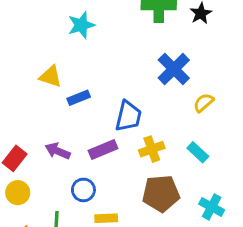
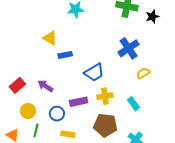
blue trapezoid: (128, 116) -> (94, 73), turned 35
purple rectangle: (103, 149) -> (79, 102), moved
yellow circle: (18, 193) -> (28, 111), moved

